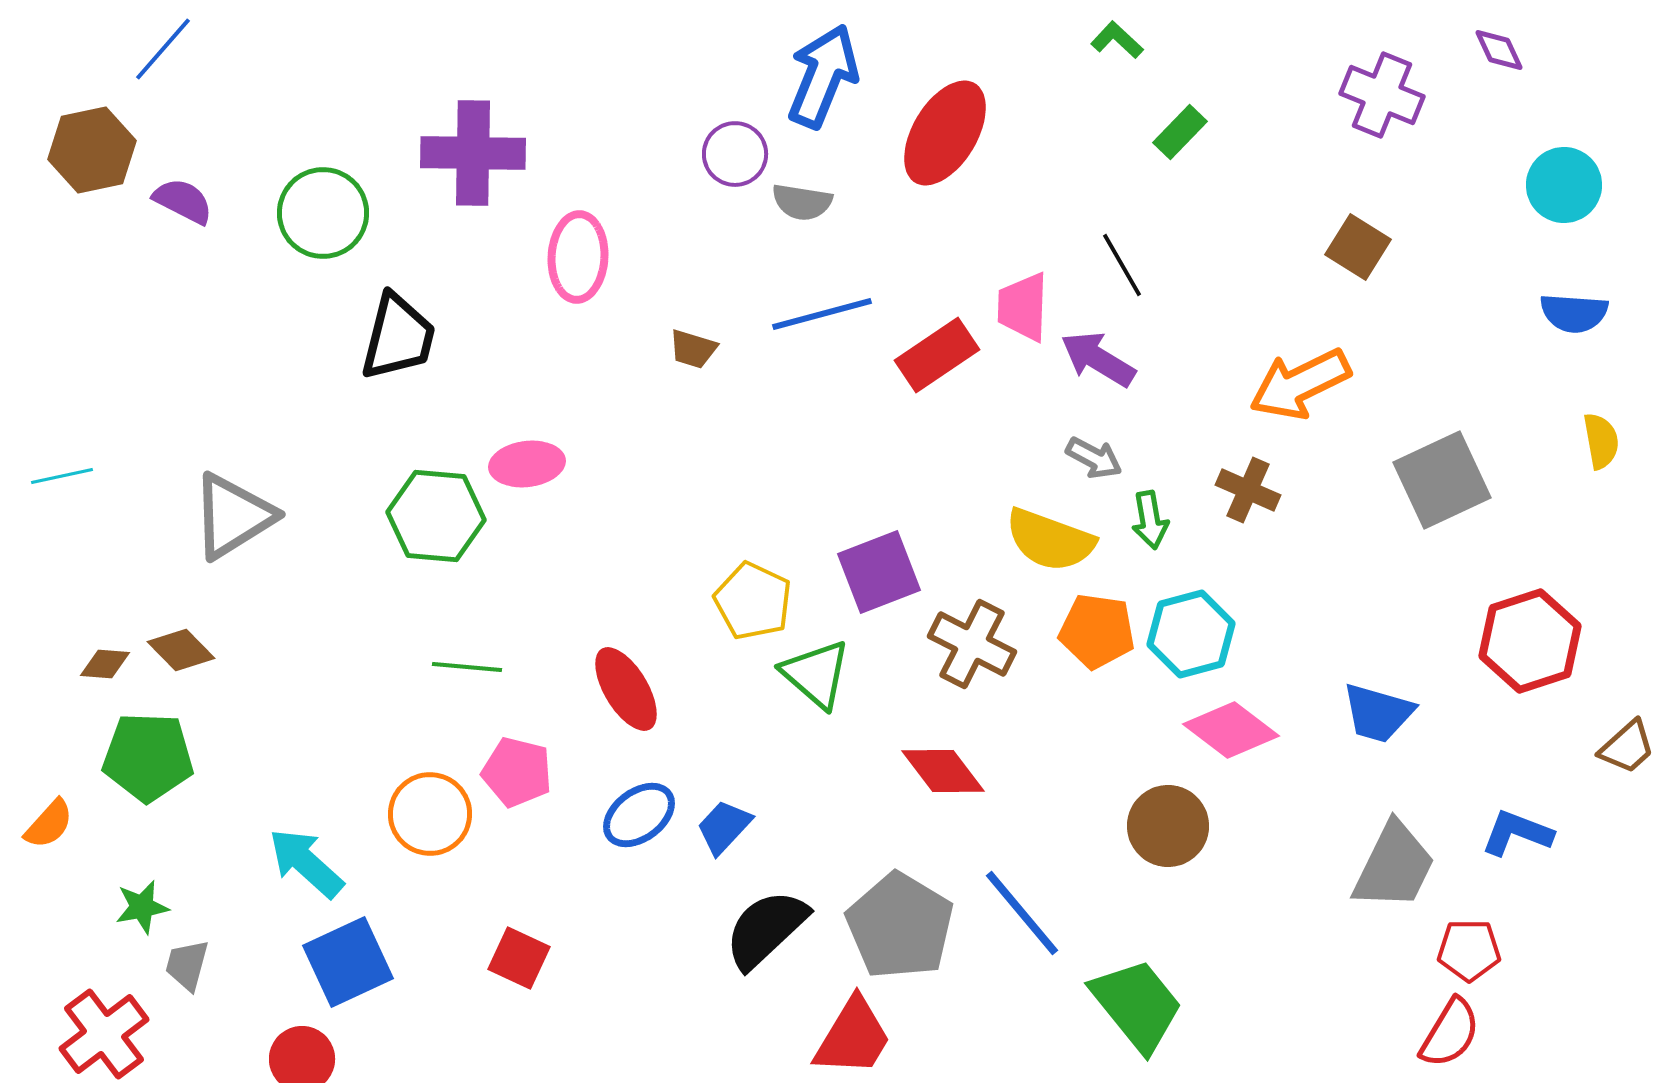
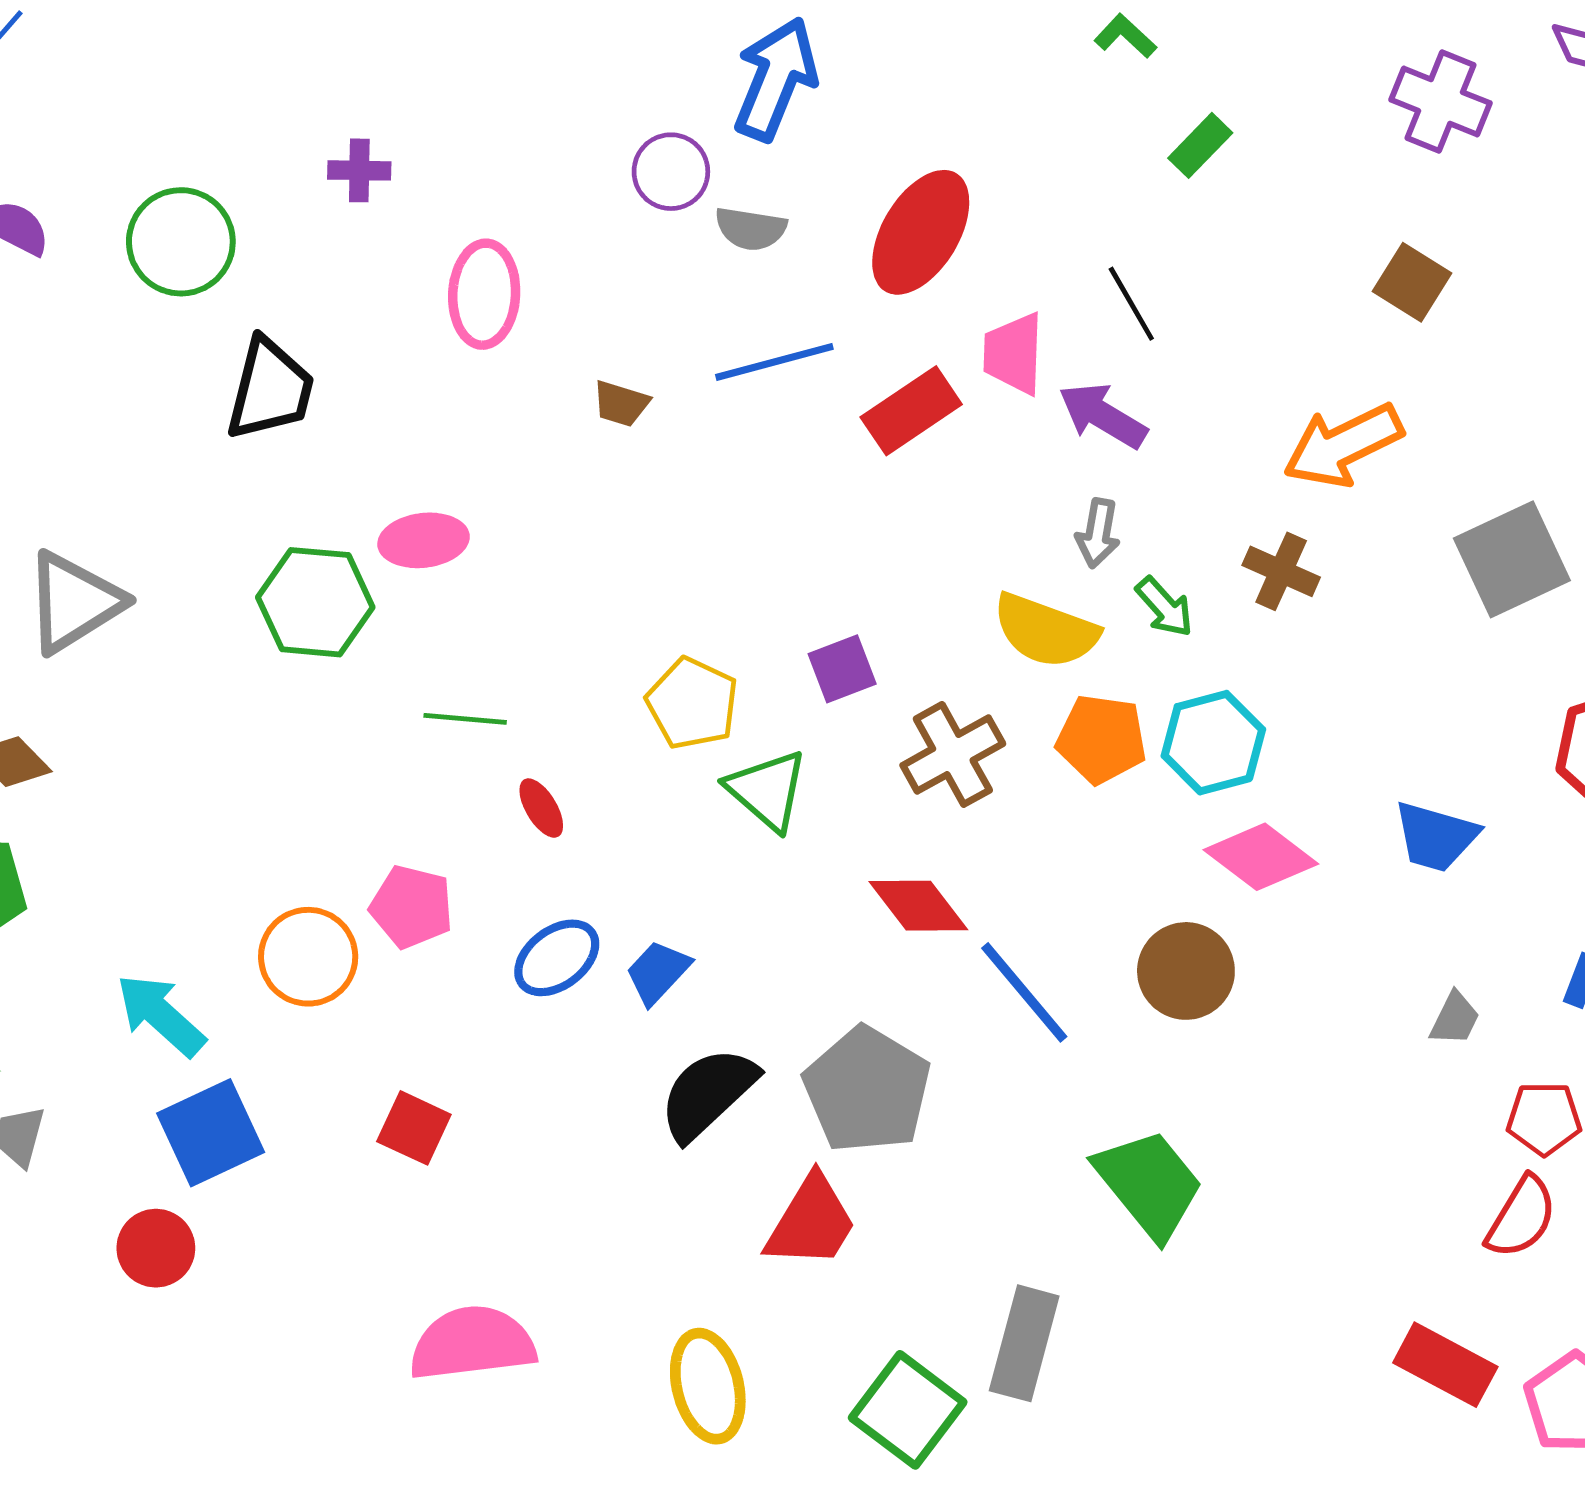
red ellipse: (945, 133) -> (921, 232), moved
purple cross: (473, 153) -> (359, 170), size x0.5
gray arrow: (1094, 458) -> (1098, 533), turned 72
green arrow: (1150, 520) -> (1165, 607), turned -32
purple square: (879, 572) -> (842, 669), size x0.7
brown cross: (972, 644) -> (953, 754), turned 34
green line: (467, 667) -> (465, 719), moved
red ellipse: (626, 689) -> (541, 808), size x0.6
gray trapezoid: (1394, 866) -> (1455, 1019), size x0.5
blue line: (1022, 913) -> (1024, 992), moved

